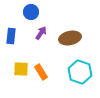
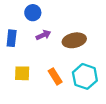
purple arrow: (41, 33) -> (43, 35), turned 32
orange rectangle: (41, 72) -> (55, 76), moved

